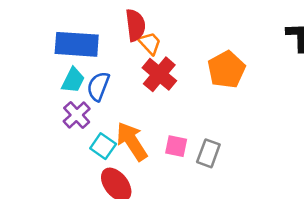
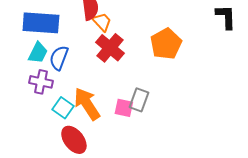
purple cross: (77, 115) -> (41, 82), turned -35
gray rectangle: (208, 153) -> (139, 100), moved

